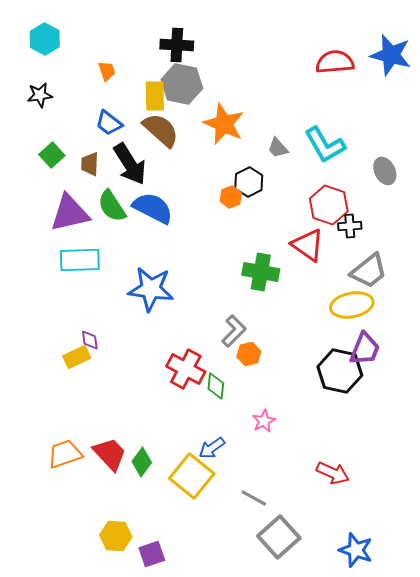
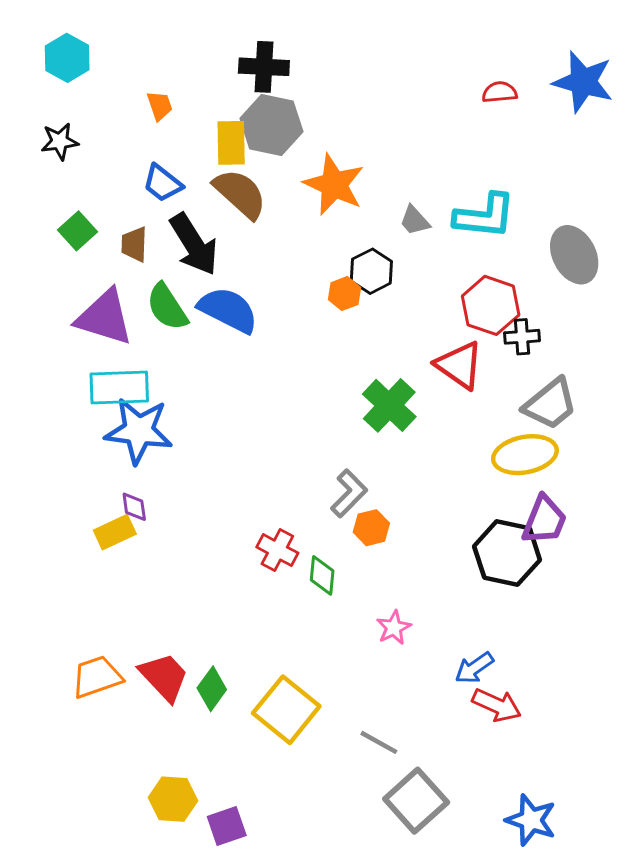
red semicircle: (335, 62) -> (500, 92), size x0.6
cyan L-shape: (325, 145) -> (485, 216), turned -54
gray ellipse: (385, 171) -> (574, 255), size x1.4
purple triangle: (70, 213) -> (104, 317), turned 30
green cross: (261, 272) -> (389, 405), turned 33
blue star: (151, 289) -> (139, 431), moved
red cross: (186, 369) -> (277, 550), size x0.7
blue arrow: (212, 448) -> (474, 668), moved

